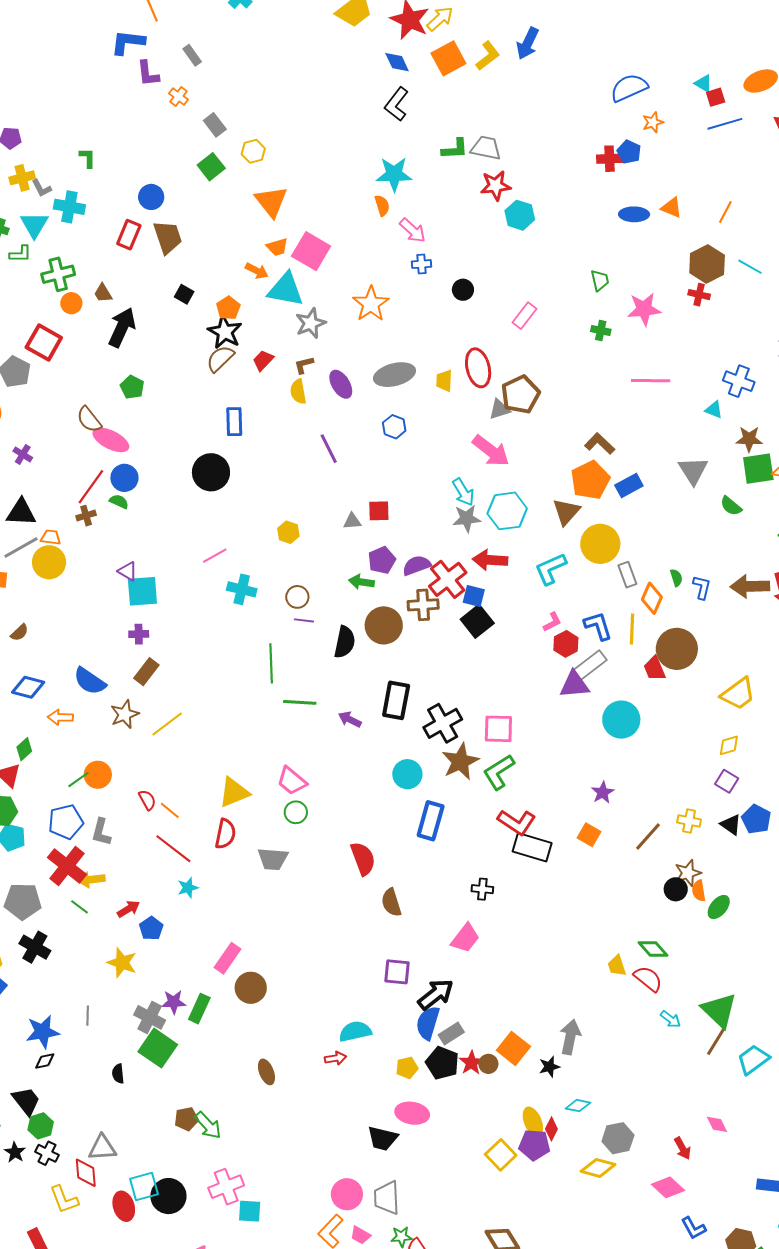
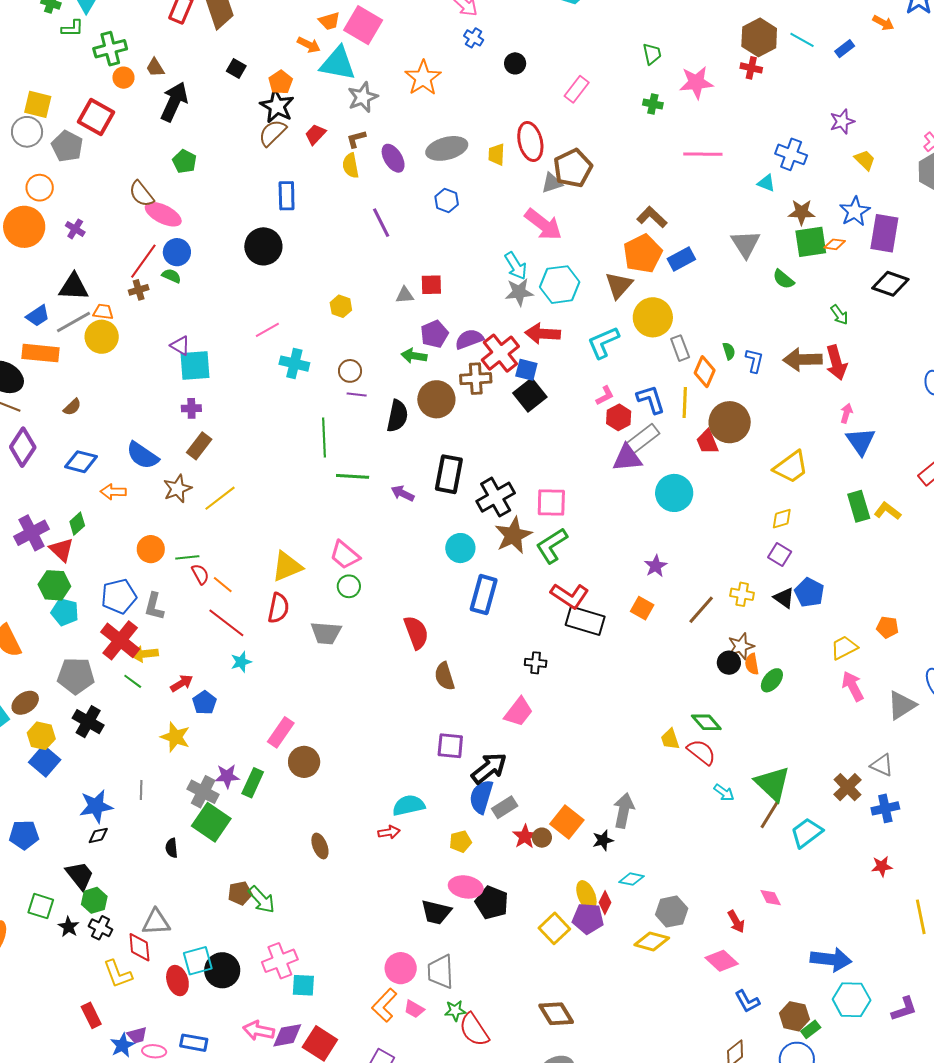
blue cross: (421, 264) -> (474, 38), turned 36
green line: (78, 780) -> (187, 557), moved, turned 30
black pentagon: (442, 1063) -> (492, 903), moved

